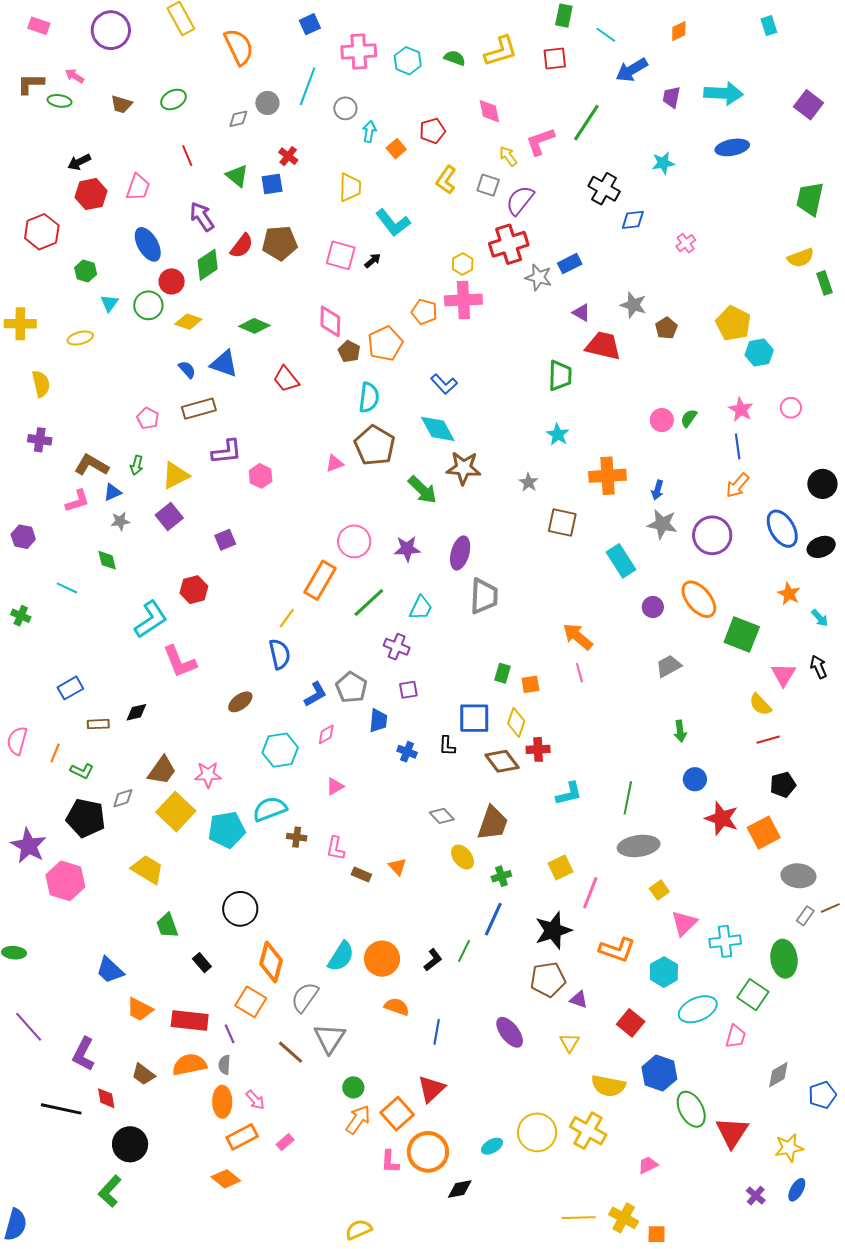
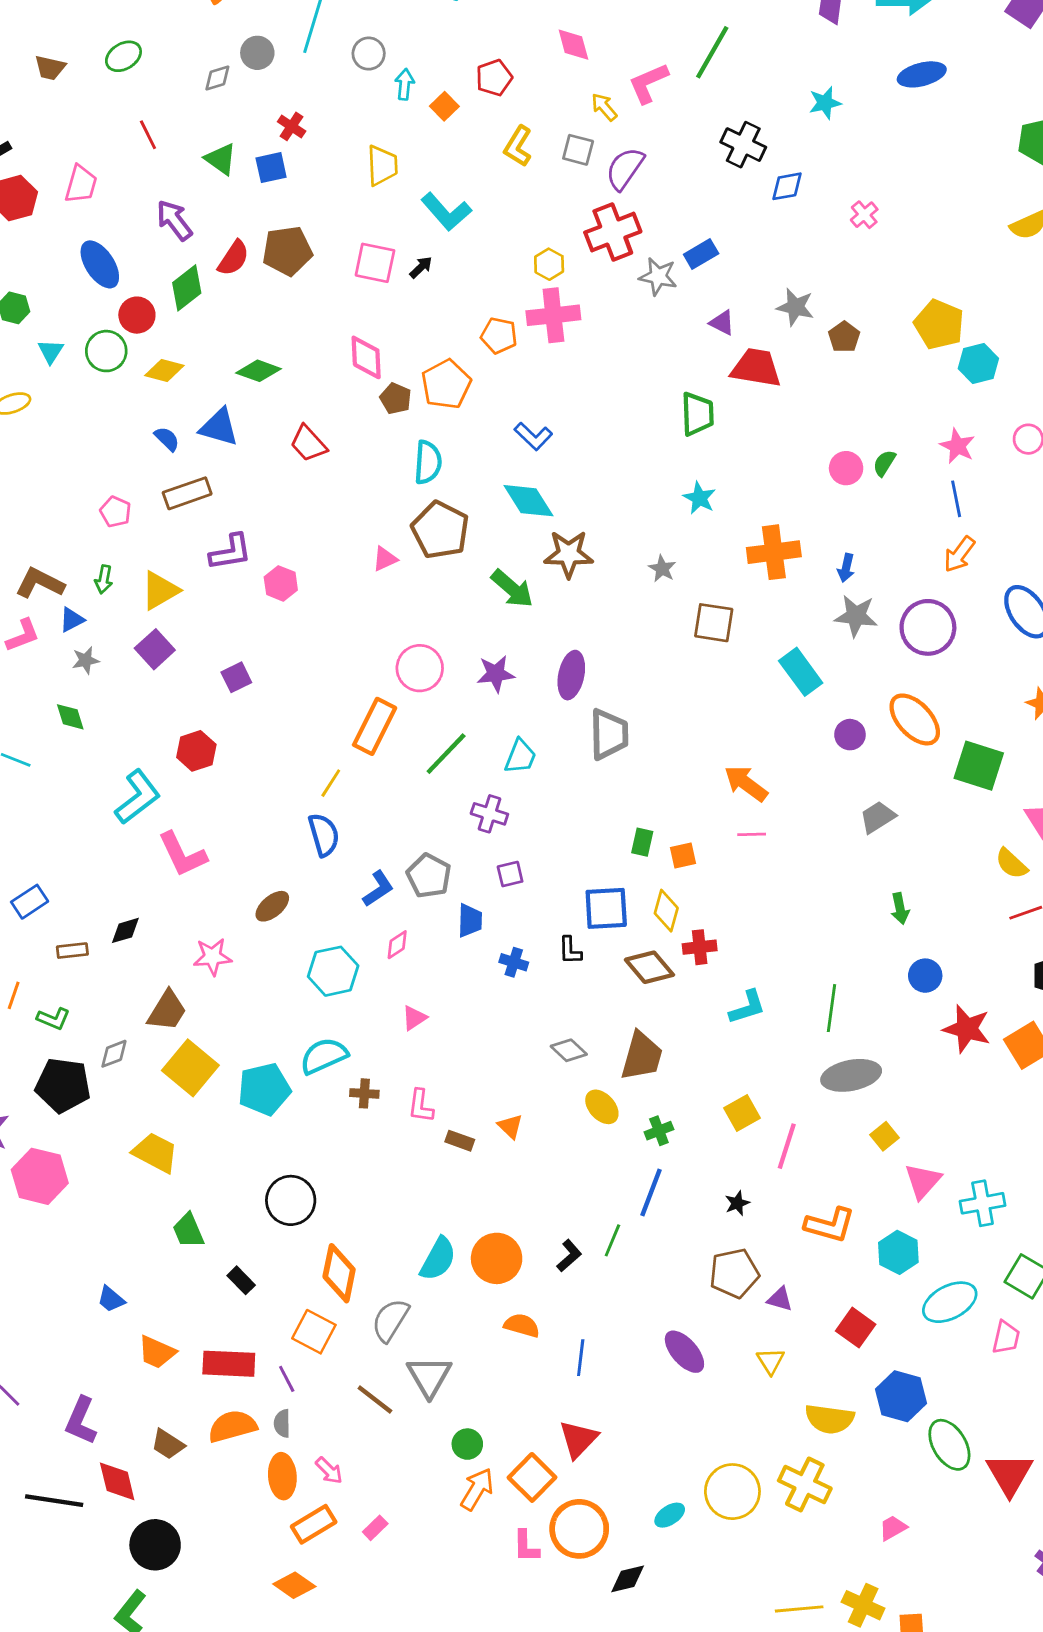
pink line: (579, 673) -> (752, 834), turned -72
pink star: (208, 775) -> (212, 957), moved
black star: (553, 930) -> (737, 1203), size x0.5
blue trapezoid: (110, 970) -> (111, 1299), size x0.7
red diamond: (106, 1098) -> (117, 1481), size x1.4

